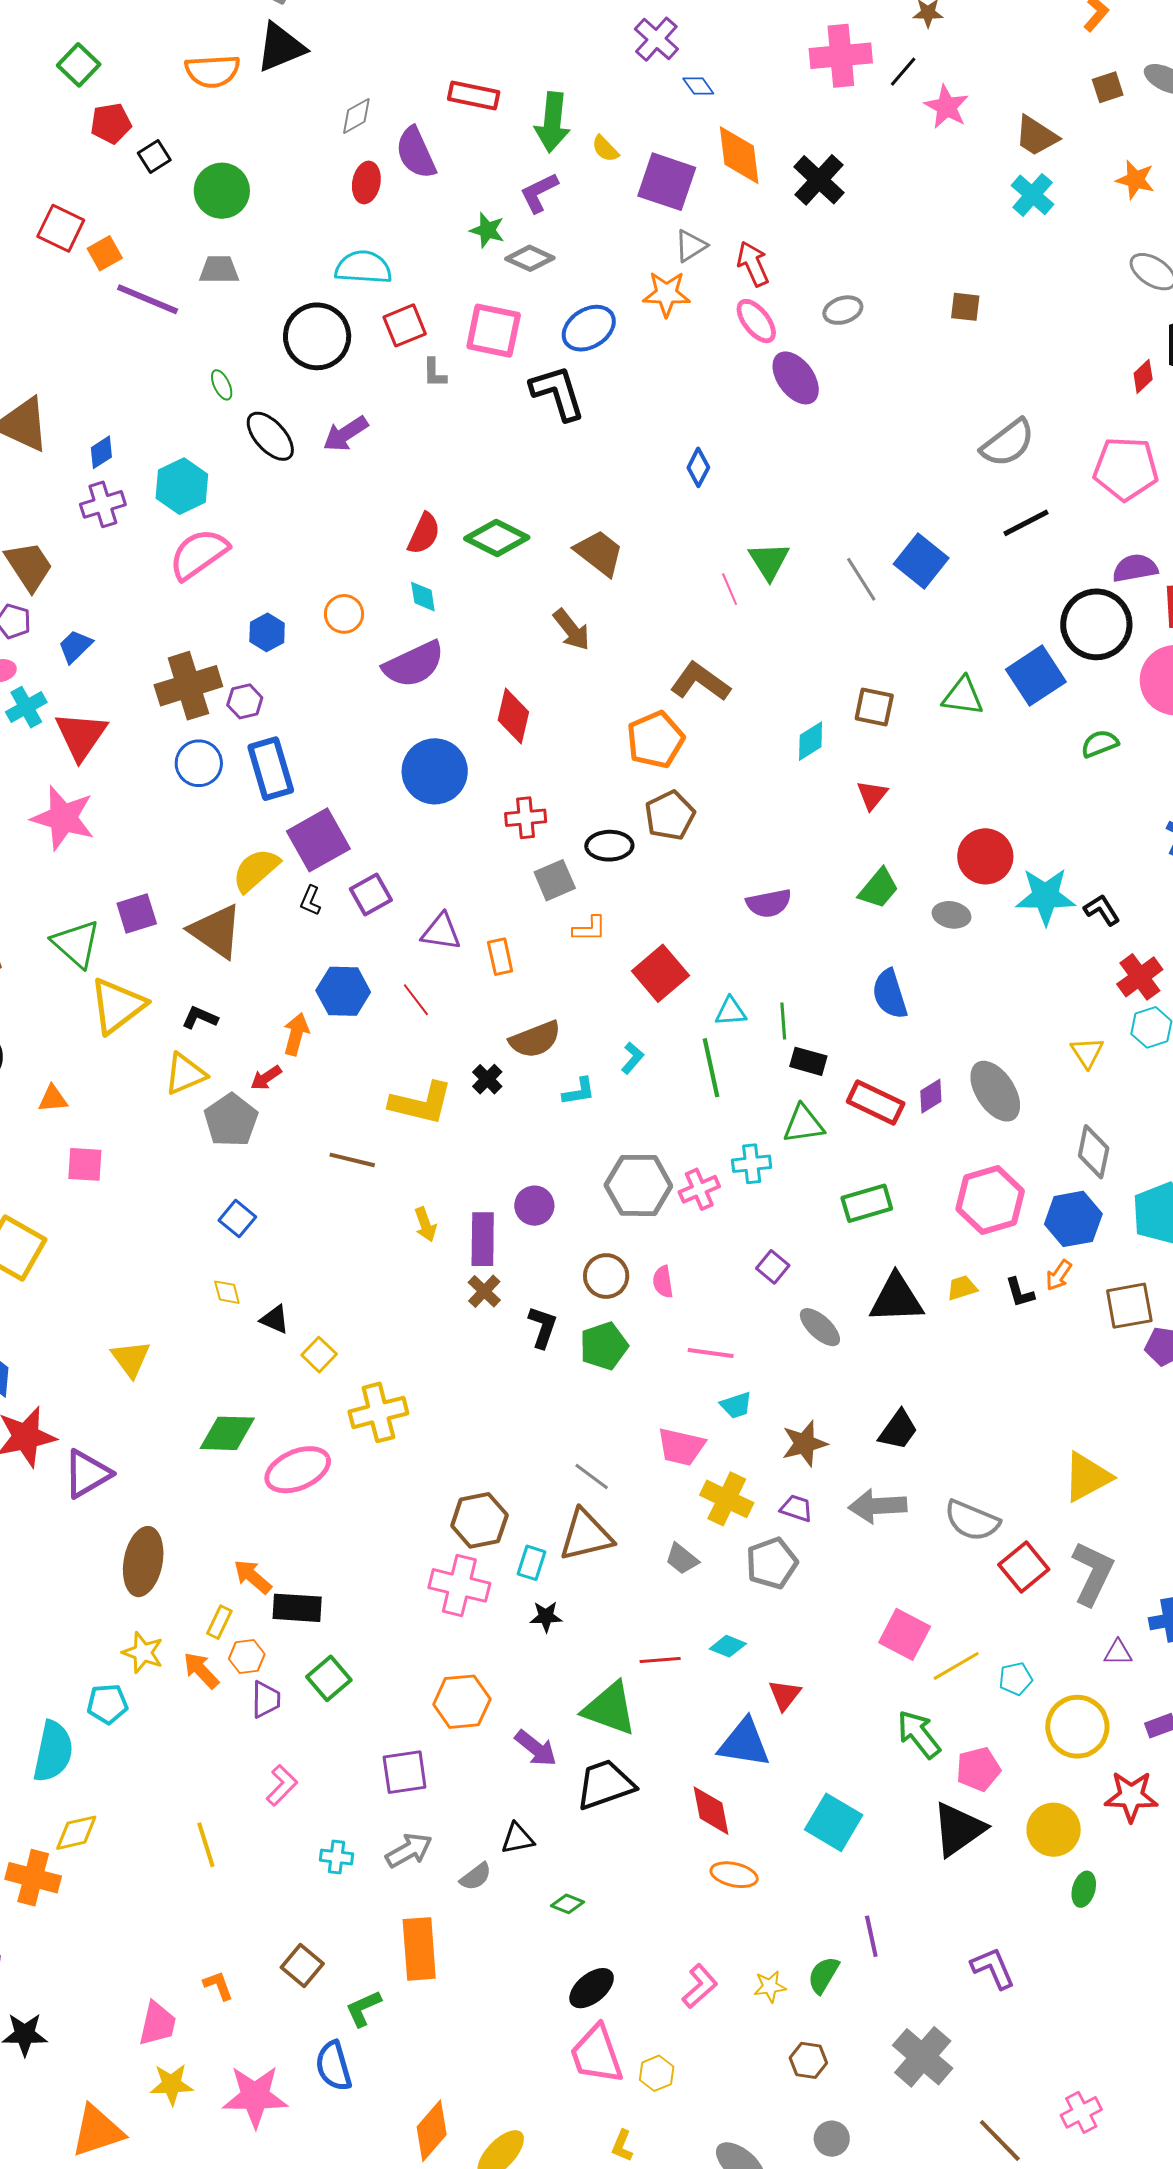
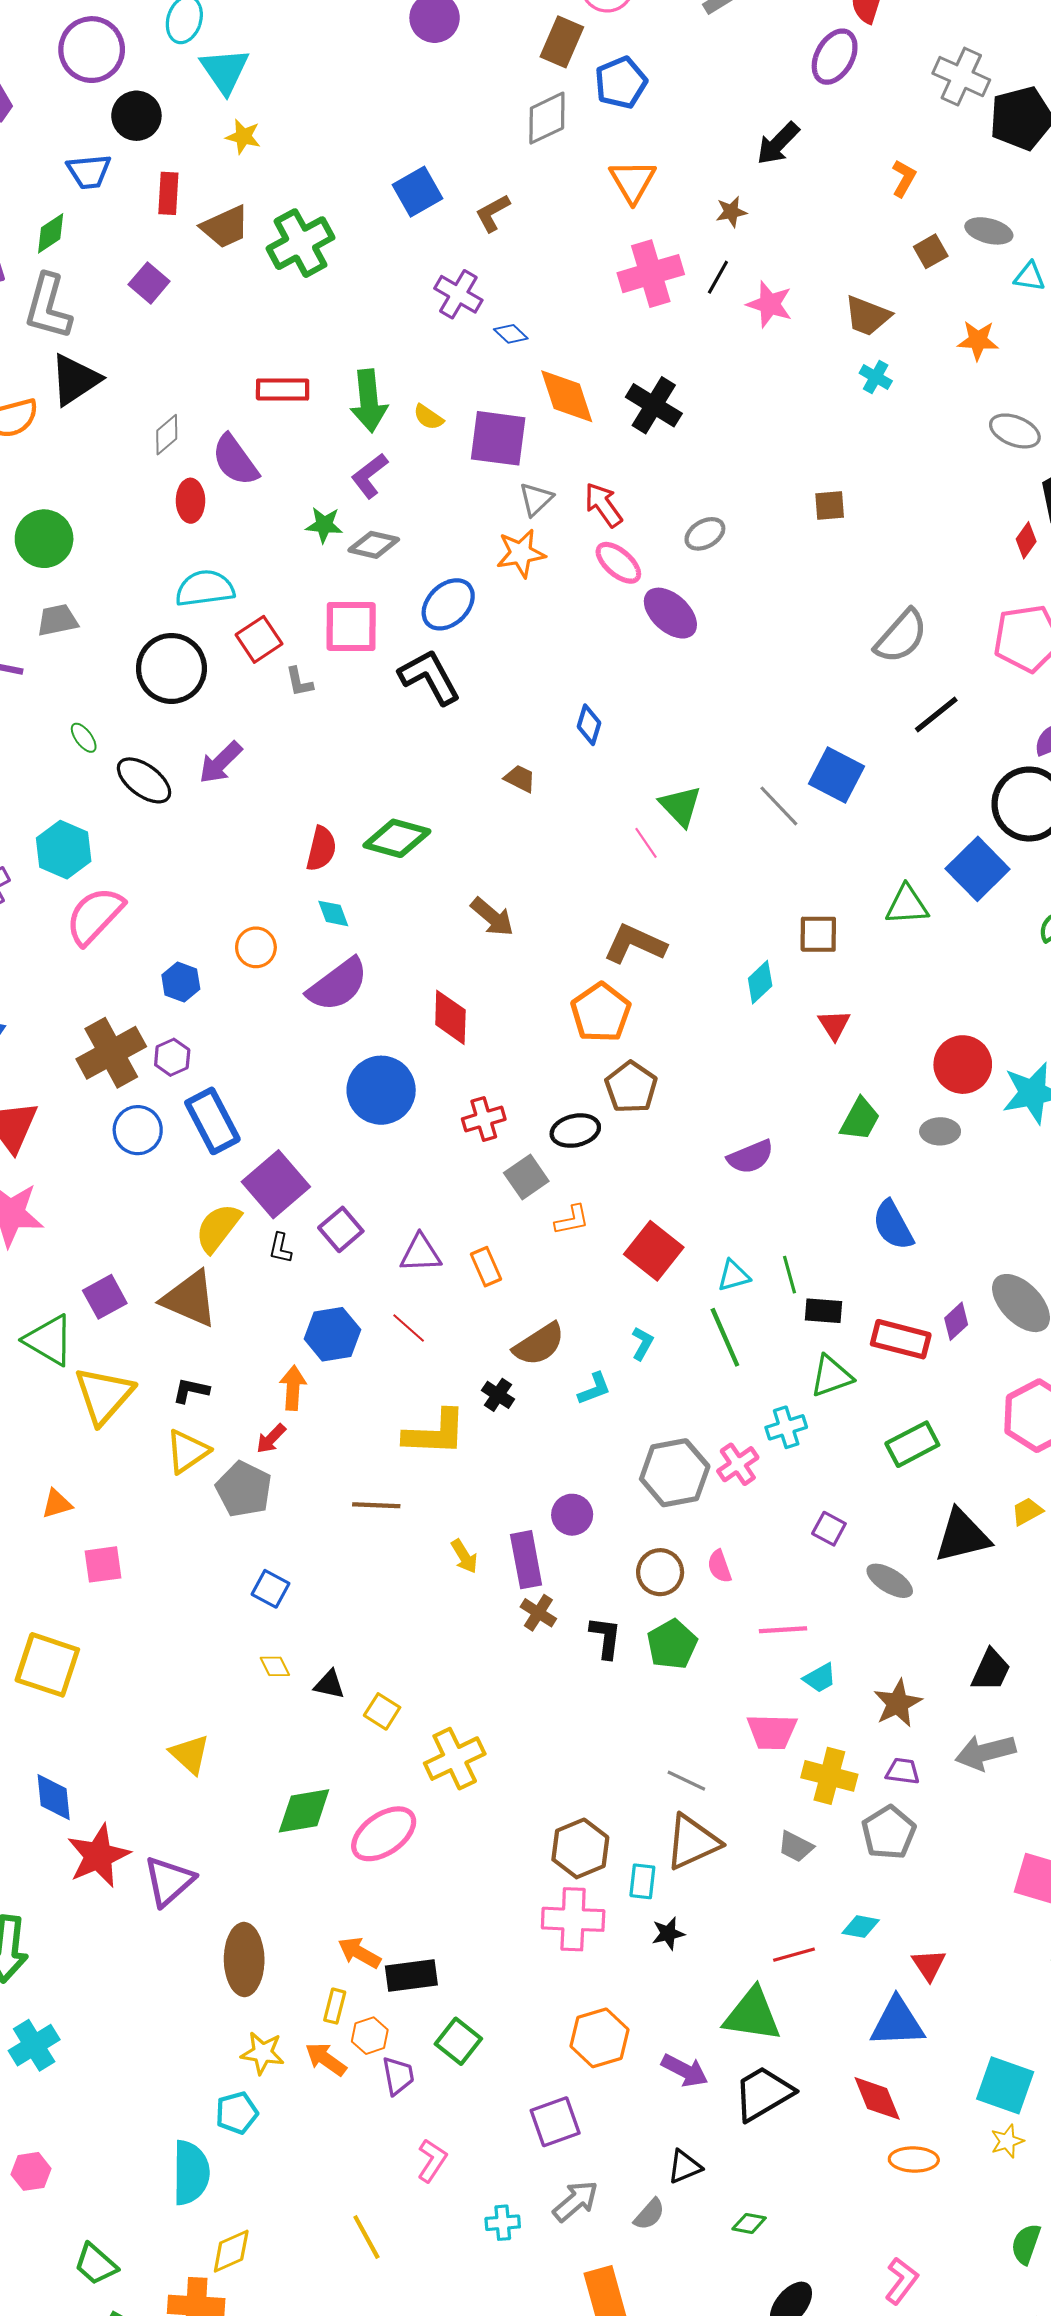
cyan cross: (1033, 195) -> (876, 377), size x0.7
brown trapezoid: (599, 553) -> (520, 778), moved, size x0.6
yellow star: (770, 1987) -> (1007, 2141), moved

